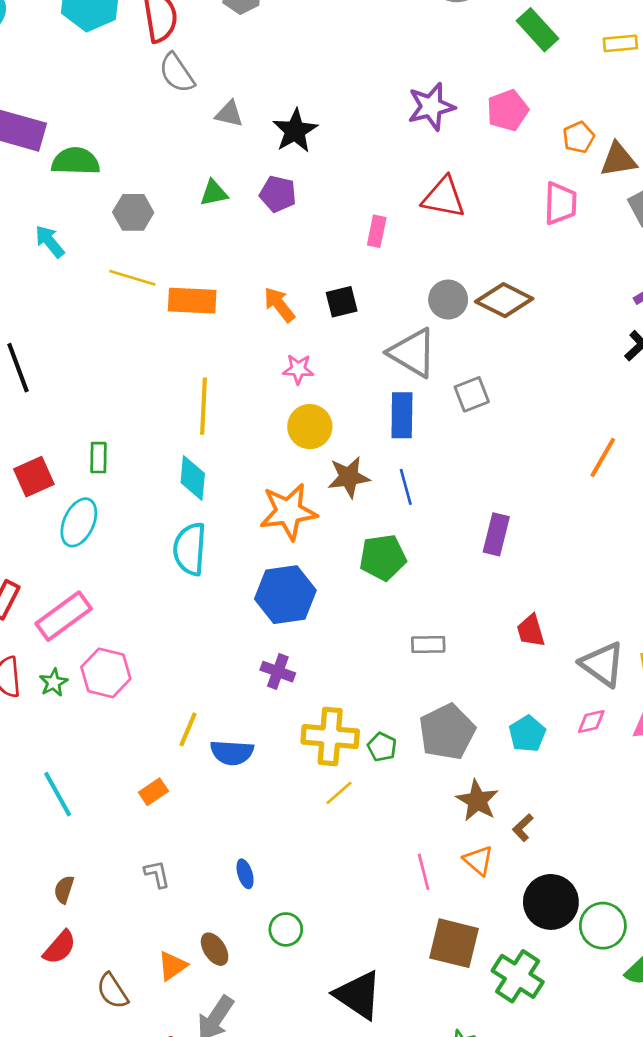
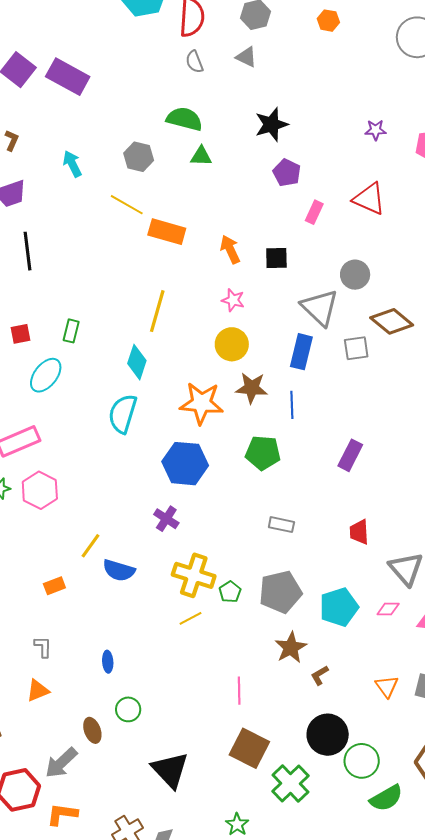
gray semicircle: (177, 73) -> (194, 62), size x0.7
purple star: (431, 107) -> (376, 130), size x0.6
gray triangle: (229, 114) -> (246, 57), moved
green semicircle: (76, 161) -> (184, 119), moved
purple pentagon: (278, 194) -> (287, 173), moved
brown diamond: (504, 300) -> (392, 321), moved
red square: (34, 477) -> (20, 334), size x0.7
cyan pentagon: (527, 734) -> (339, 607), size x1.4
orange triangle: (478, 860) -> (387, 686), moved
brown ellipse: (215, 949) -> (92, 730), moved
orange triangle: (172, 966) -> (38, 690), moved

